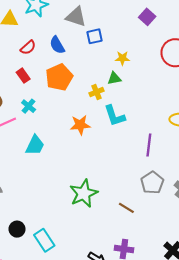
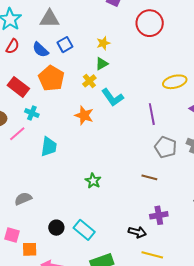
blue square: (95, 36) -> (65, 45), moved
red semicircle: (28, 47) -> (13, 46), moved
red rectangle: (23, 76) -> (18, 87), size x1.5
orange star: (80, 125) -> (84, 115), turned -30
green star: (84, 193) -> (93, 181), moved, size x0.6

